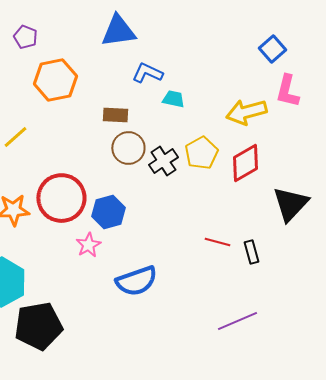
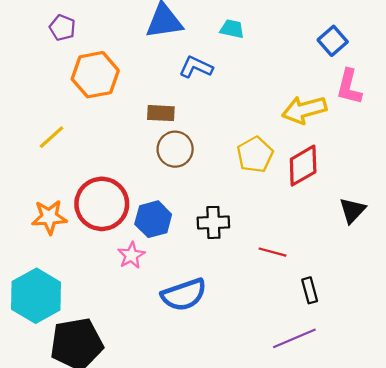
cyan trapezoid: (173, 99) -> (232, 29), moved
black cross: (163, 161) -> (213, 222), moved, turned 32
black triangle: (290, 204) -> (352, 210), size x0.7
black rectangle: (251, 252) -> (310, 290), moved

